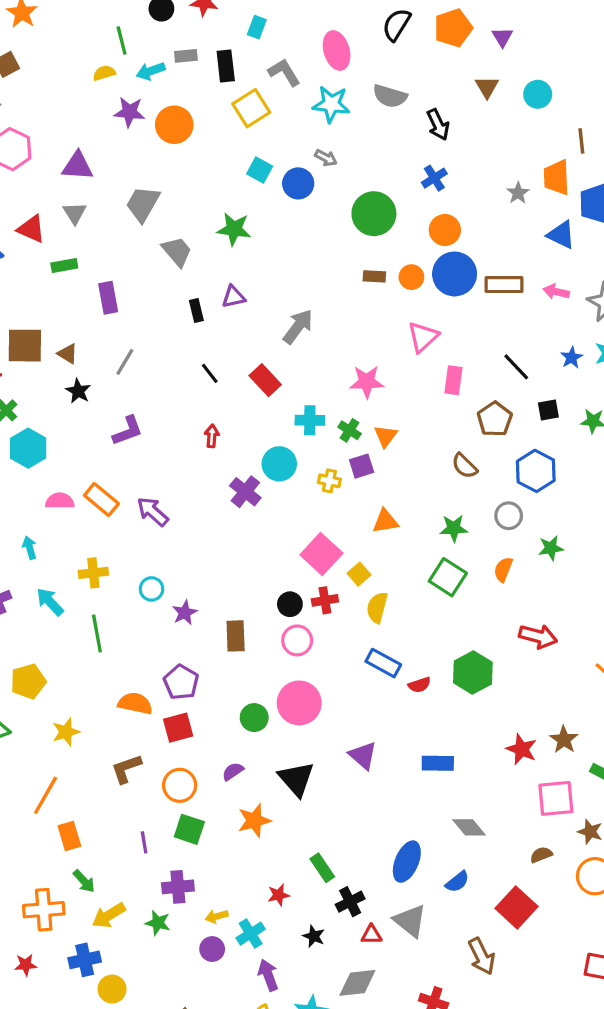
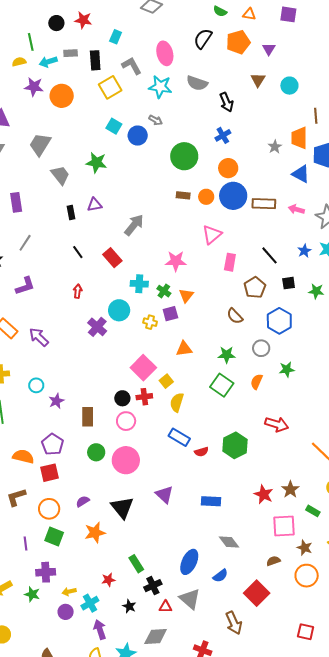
green circle: (254, 718) -> (96, 452), moved

